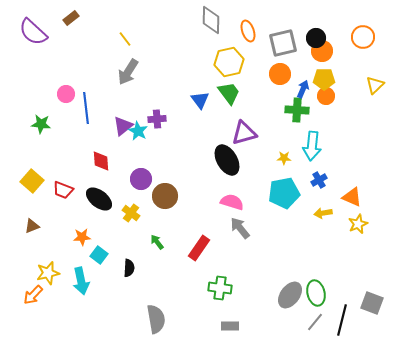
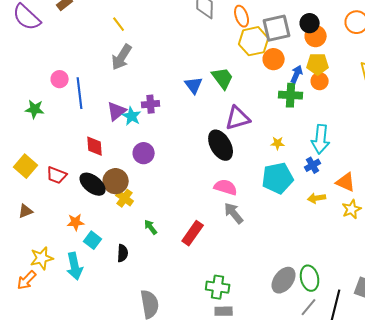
yellow hexagon: (229, 62) -> (254, 41), moved
cyan arrow: (312, 146) -> (321, 139), moved
purple circle: (141, 179) -> (144, 153), moved
brown circle: (165, 196) -> (116, 181), moved
green cross: (220, 288) -> (218, 287), moved

